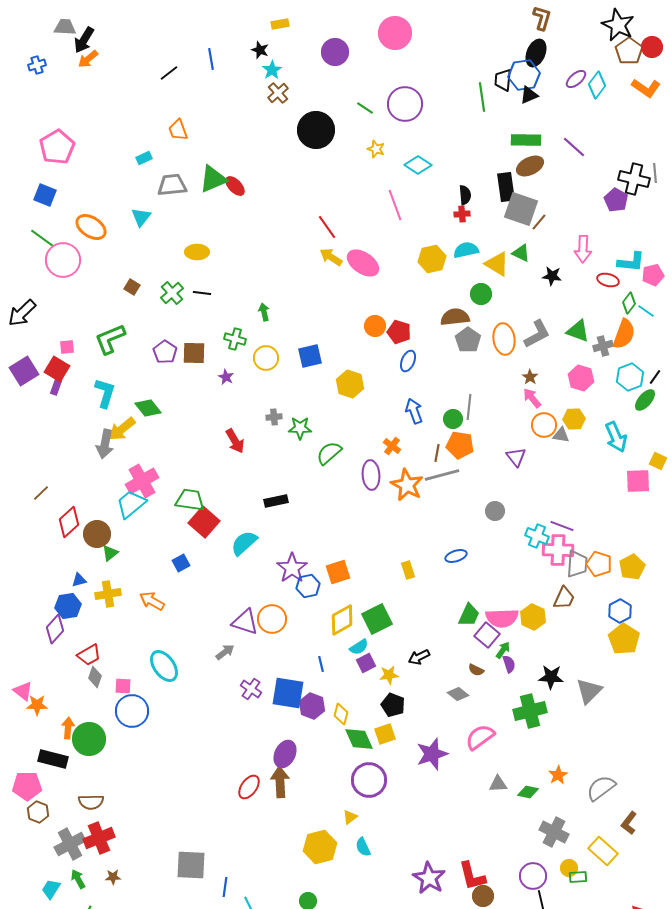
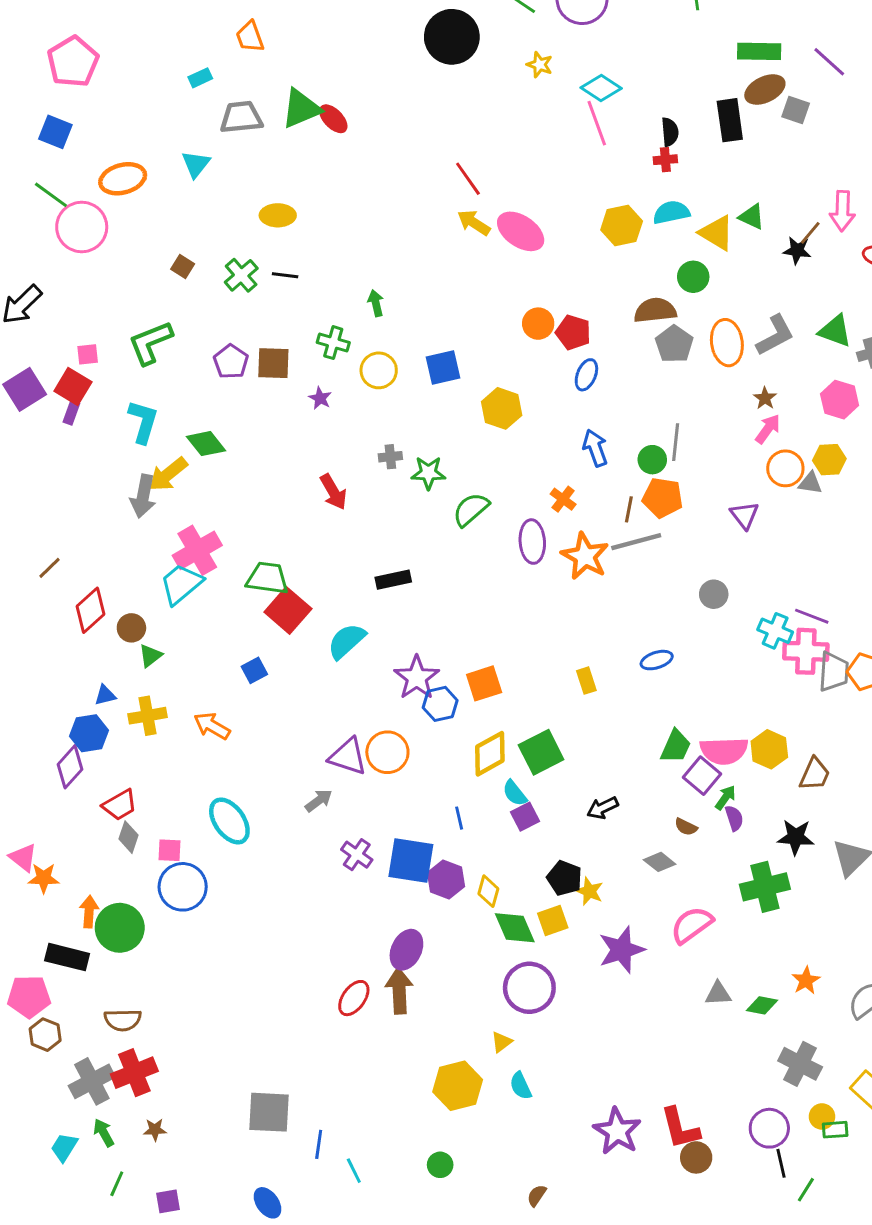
pink line: (395, 205) -> (597, 123), moved
gray square: (521, 209) -> (796, 110), moved, size x0.6
brown line: (539, 222) -> (810, 233), moved
orange ellipse: (91, 227) -> (123, 179), turned -48
pink arrow: (532, 398) -> (768, 429), turned 75
brown circle: (97, 534) -> (131, 628), size x0.7
brown trapezoid: (564, 598) -> (815, 774), moved
cyan semicircle: (359, 647) -> (515, 793), turned 84
yellow star: (389, 675) -> (589, 891), moved, turned 30

